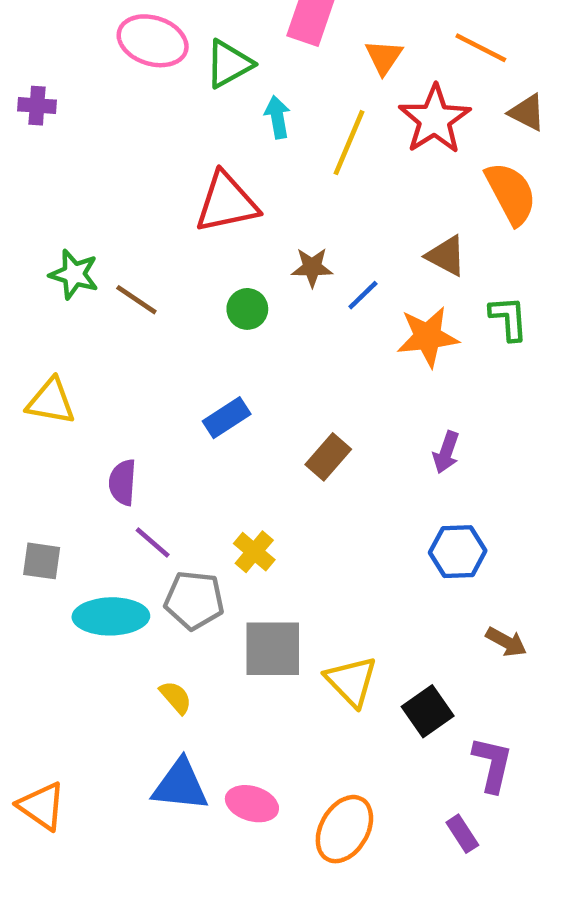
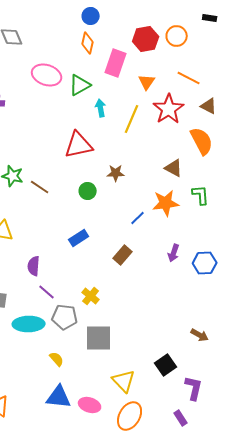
blue line: (363, 295) -> (138, 218), moved
blue hexagon: (458, 552) -> (205, 263), moved
yellow triangle: (351, 681) -> (124, 381), moved

